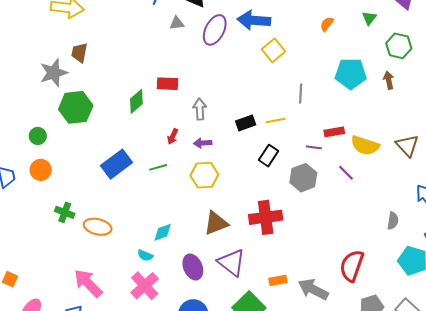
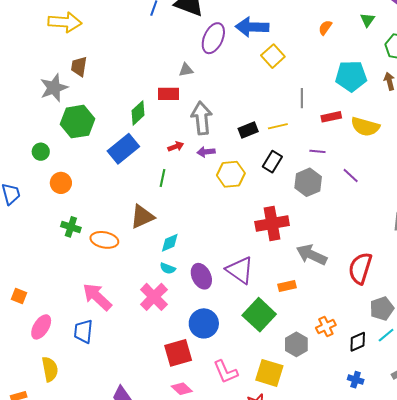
gray triangle: (177, 23) -> (186, 70), moved
gray arrow: (200, 109) -> (202, 118), size x1.5
red rectangle: (334, 132) -> (331, 117), moved
red arrow: (173, 136) -> (176, 146), turned -133
yellow semicircle: (365, 145) -> (365, 127), moved
blue rectangle: (116, 164) -> (123, 149), moved
green line: (158, 167) -> (162, 178), turned -60
orange circle: (41, 170) -> (61, 183), moved
yellow hexagon: (204, 175) -> (231, 174), moved
brown triangle: (216, 223) -> (142, 217), moved
cyan semicircle: (145, 255) -> (168, 268), moved
gray arrow: (313, 289) -> (311, 255), moved

